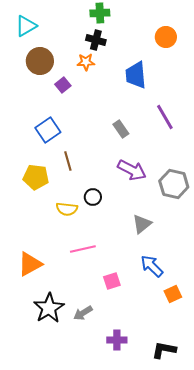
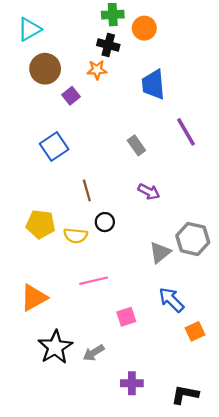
orange circle: (166, 37) -> (144, 28), moved
brown line: (68, 161) -> (87, 190), moved
purple arrow: (132, 170) -> (149, 192), size x0.7
yellow pentagon: (36, 177) -> (41, 224), moved
gray hexagon: (174, 184) -> (193, 239), moved

